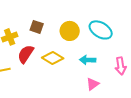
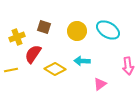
yellow diamond: (53, 58) -> (55, 69), moved
cyan arrow: (88, 60) -> (82, 61), moved

